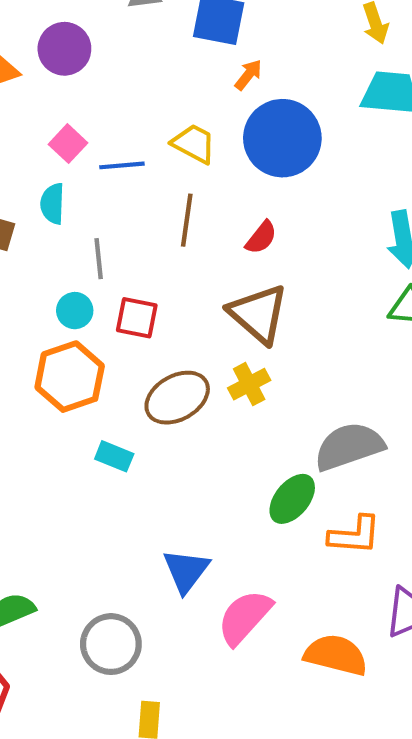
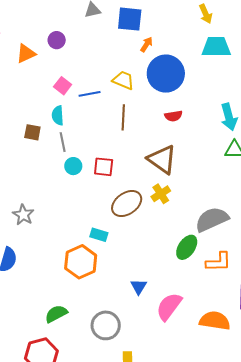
purple circle: (64, 49) -> (57, 40), size x0.7
red semicircle: (261, 237) -> (173, 116), moved, turned 48
gray line: (99, 259) -> (63, 142), moved
orange hexagon: (70, 377) -> (81, 262), moved
blue triangle: (186, 571) -> (139, 287), size x0.7

